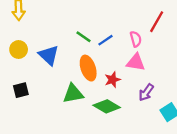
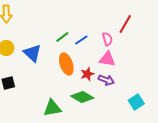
green line: (84, 37) -> (62, 37), turned -72
purple arrow: (146, 92) -> (106, 80), moved, turned -105
green triangle: (73, 94) -> (52, 108), moved

